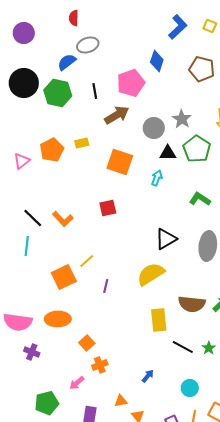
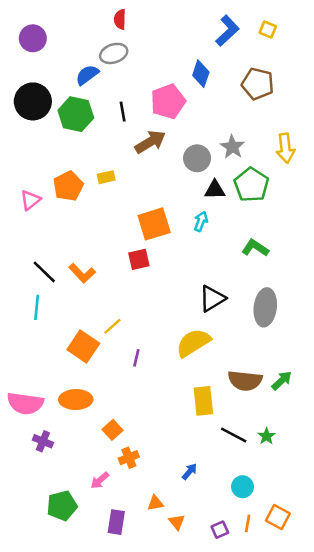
red semicircle: (74, 18) -> (120, 19), moved
orange square: (120, 162) -> (154, 224), moved, turned -36
orange square: (64, 277) -> (83, 346), turned -30

